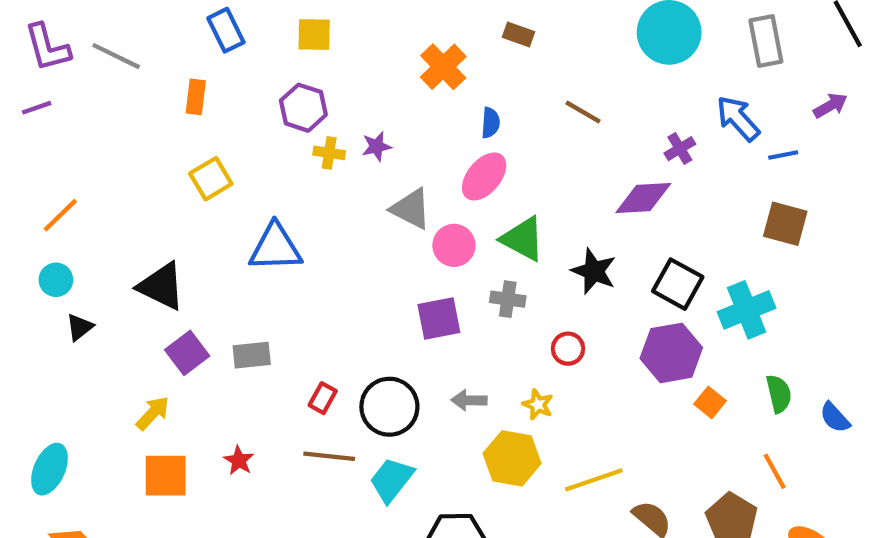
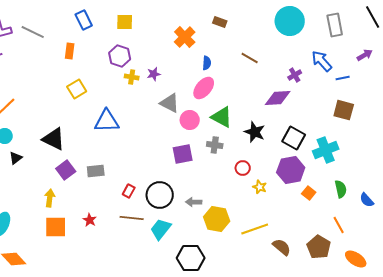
gray arrow: (469, 400) -> (194, 202), moved
yellow star: (538, 405) -> (260, 187), moved
yellow arrow: (153, 413) -> (50, 198), turned -36

